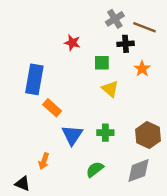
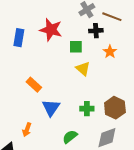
red star: (72, 43) -> (51, 30), size x1.6
blue rectangle: (34, 79) -> (19, 38), moved, size x0.7
green cross: (105, 133) -> (87, 109), moved

